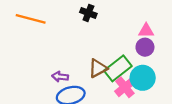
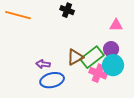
purple circle: (145, 47) -> (111, 49), moved
pink cross: (125, 87) -> (98, 73), turned -30

